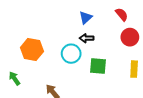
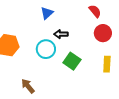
blue triangle: (86, 18) -> (47, 13), moved
green square: (98, 66) -> (72, 61), turned 30

